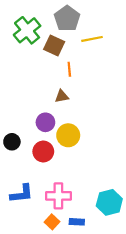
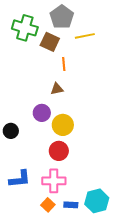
green cross: (27, 30) -> (25, 28), turned -35
red circle: (43, 152) -> (59, 151), moved
cyan hexagon: (109, 202) -> (97, 201), moved

